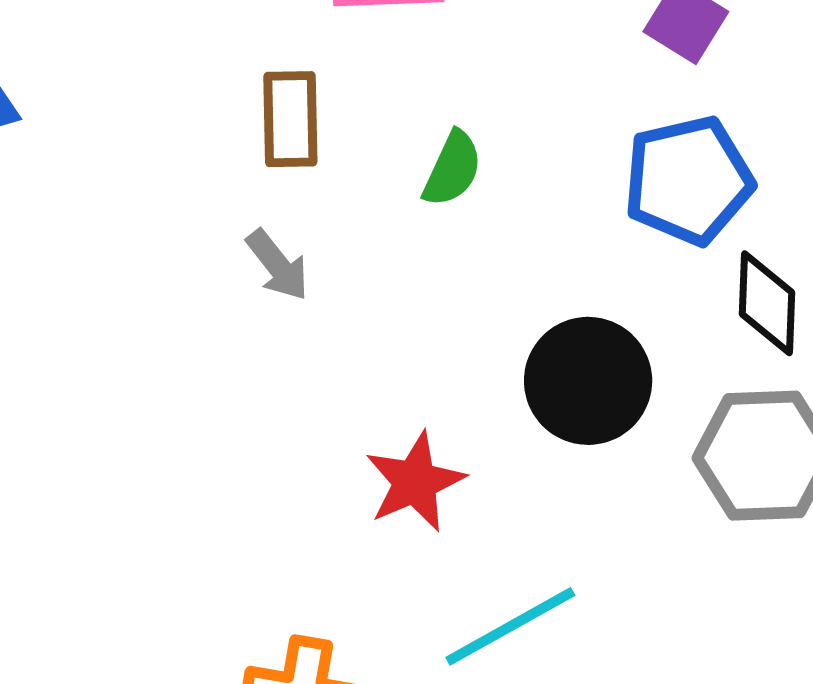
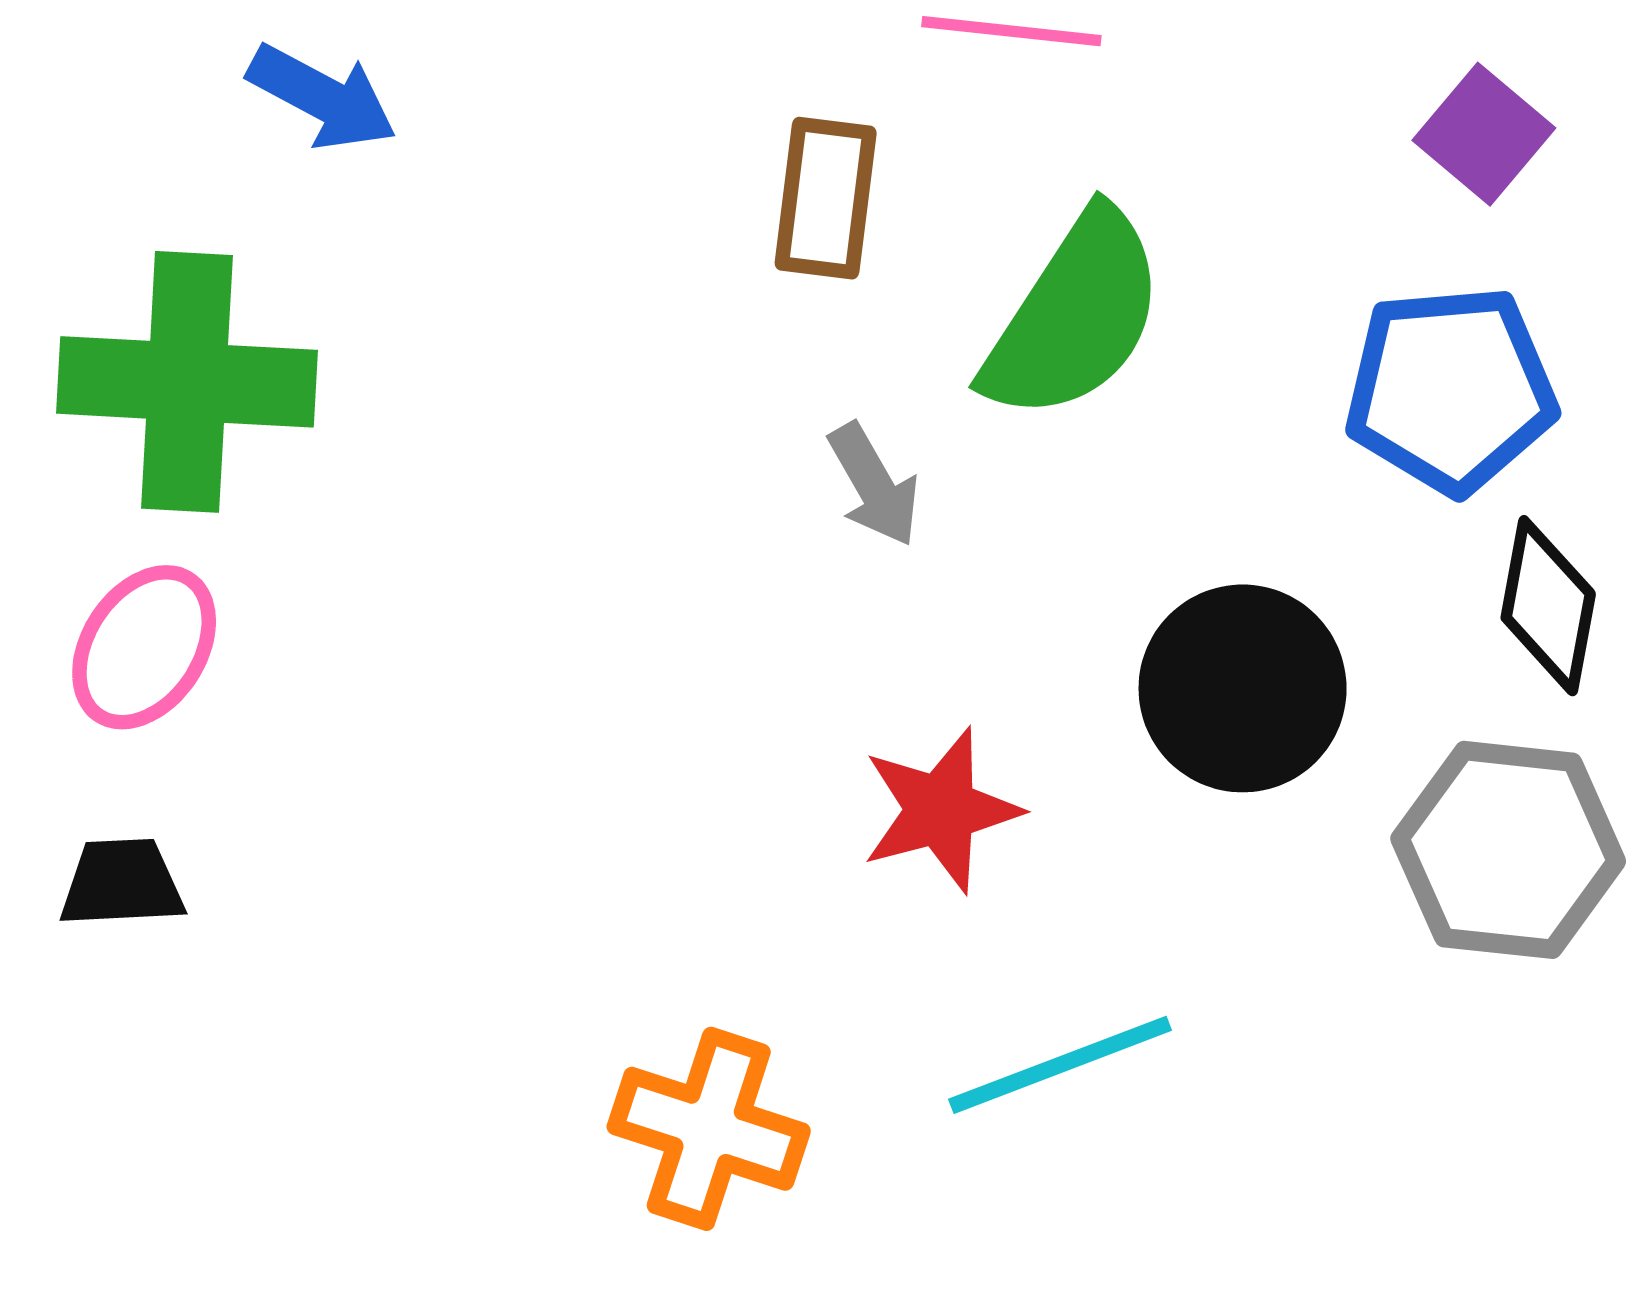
green semicircle: (452, 169) -> (1074, 316), size x1.8
gray arrow: (278, 265) -> (874, 485), moved

